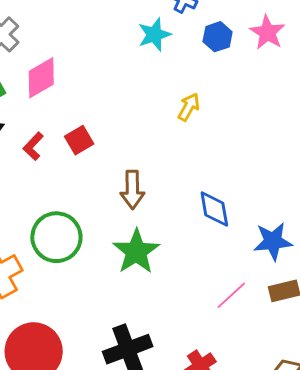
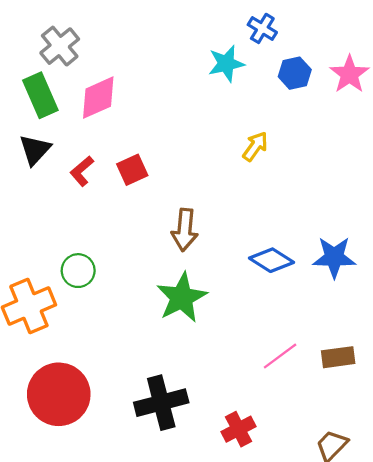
blue diamond: (214, 209) -> (272, 260), turned -54
green circle: (56, 237) -> (78, 271), moved, size x0.6
blue star: (273, 241) -> (334, 257), moved

